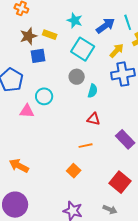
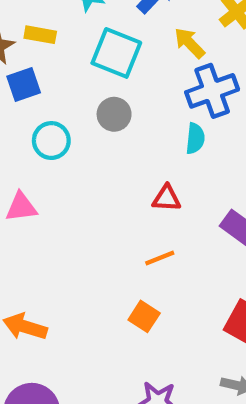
yellow arrow: (117, 51) -> (190, 43), turned -77
cyan semicircle: (93, 91) -> (195, 139), moved
cyan circle: (44, 96) -> (51, 141), moved

